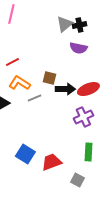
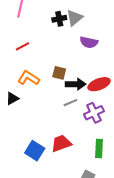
black cross: (79, 25) -> (59, 19), moved
red line: (12, 62) -> (22, 46), moved
gray line: (34, 98) -> (70, 103), moved
red trapezoid: (51, 162) -> (61, 143), moved

